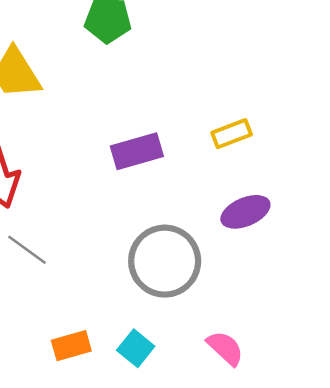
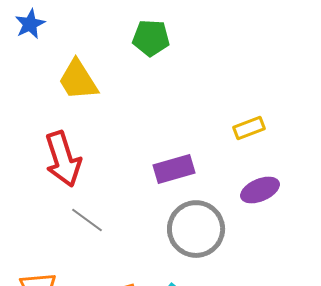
purple rectangle: (137, 151) -> (174, 169), moved

